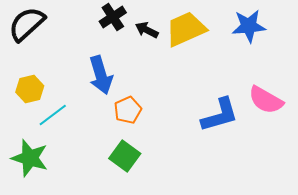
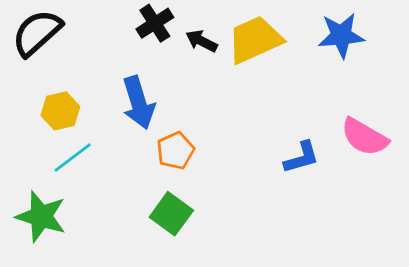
yellow hexagon: (30, 89) -> (60, 111), moved
blue L-shape: (220, 115) -> (301, 157), size x0.7

